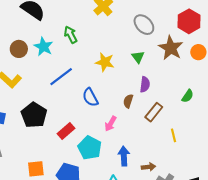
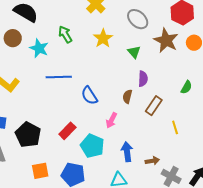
brown circle: (19, 49) -> (13, 38), moved
yellow star: (105, 62) -> (103, 38), moved, turned 30
blue line: (61, 77) -> (59, 77), turned 40
black pentagon: (34, 115) -> (28, 135), moved

